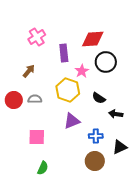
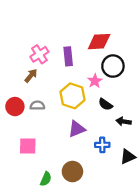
pink cross: (37, 37) -> (39, 54), moved
pink star: (82, 71) -> (95, 81), moved
pink square: (37, 137) -> (28, 146), moved
brown circle: (95, 161) -> (72, 172), moved

